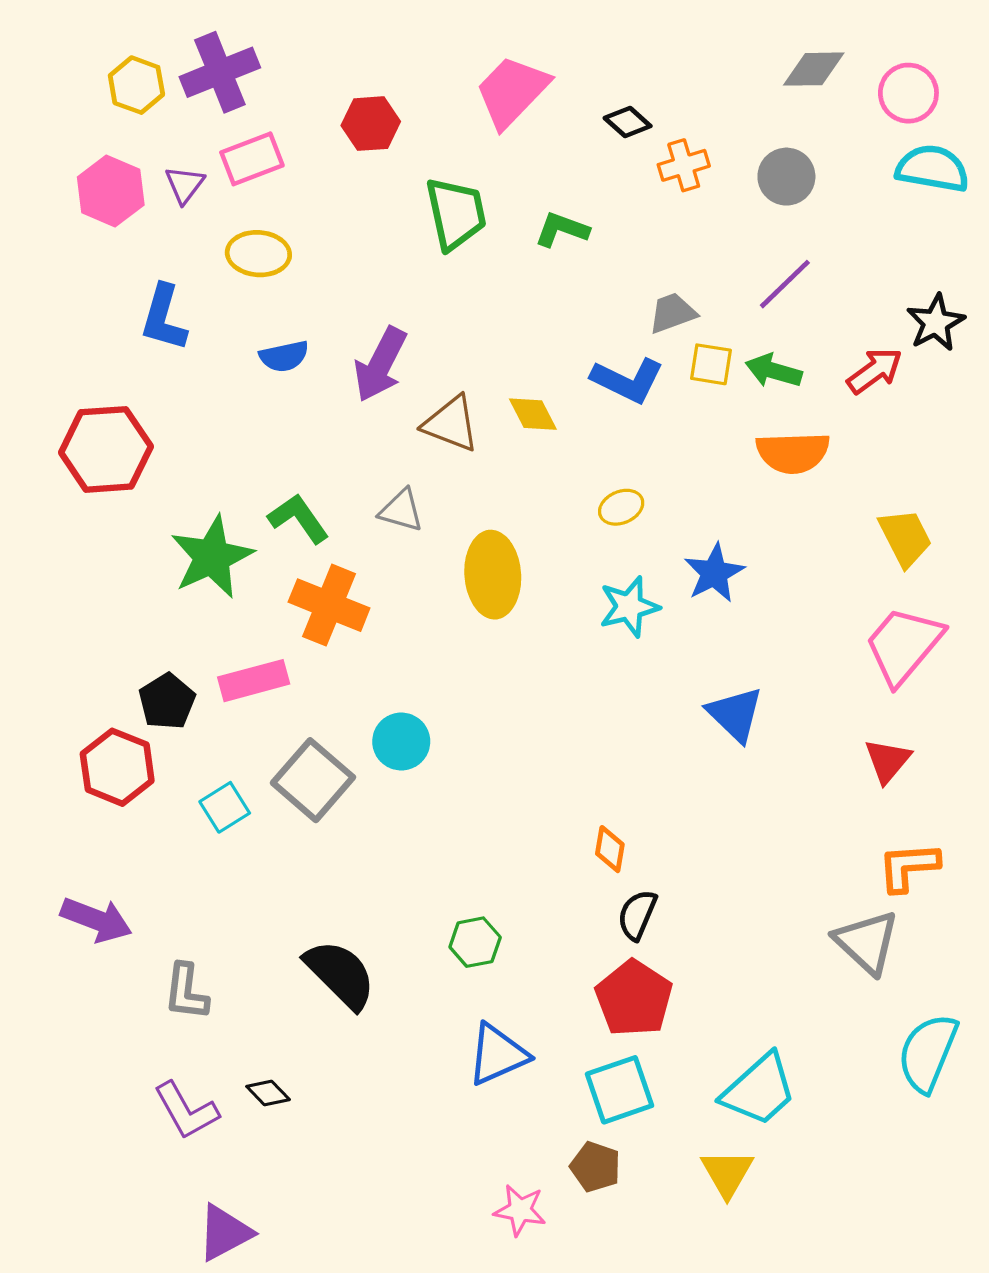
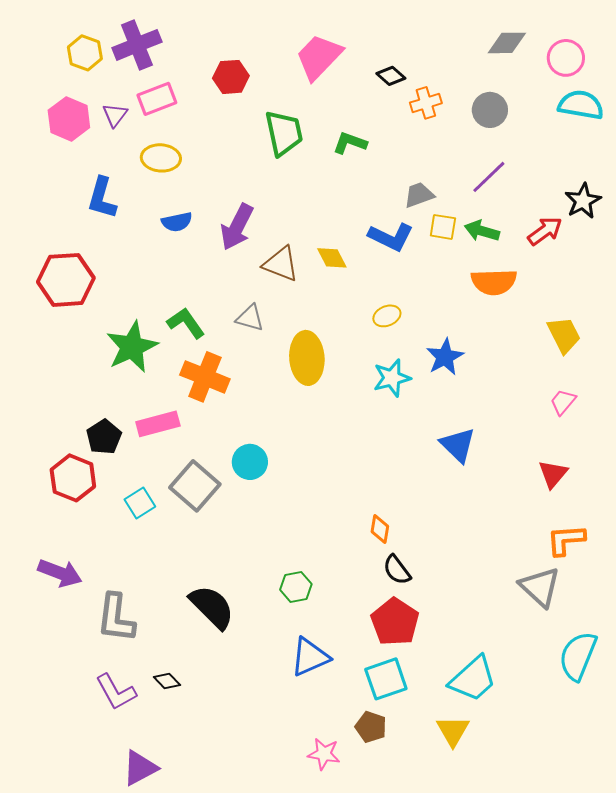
pink trapezoid: (904, 645) -> (563, 402), size x0.5
black semicircle: (637, 915) -> (397, 570), turned -60
gray L-shape: (186, 992) -> (116, 618), size x1.4

